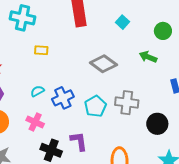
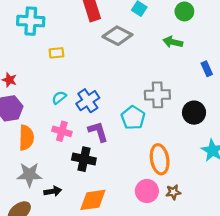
gray diamond: (103, 64) -> (117, 36), moved
cyan pentagon: (95, 106) -> (133, 118), moved
purple L-shape: (79, 141) -> (98, 132), moved

